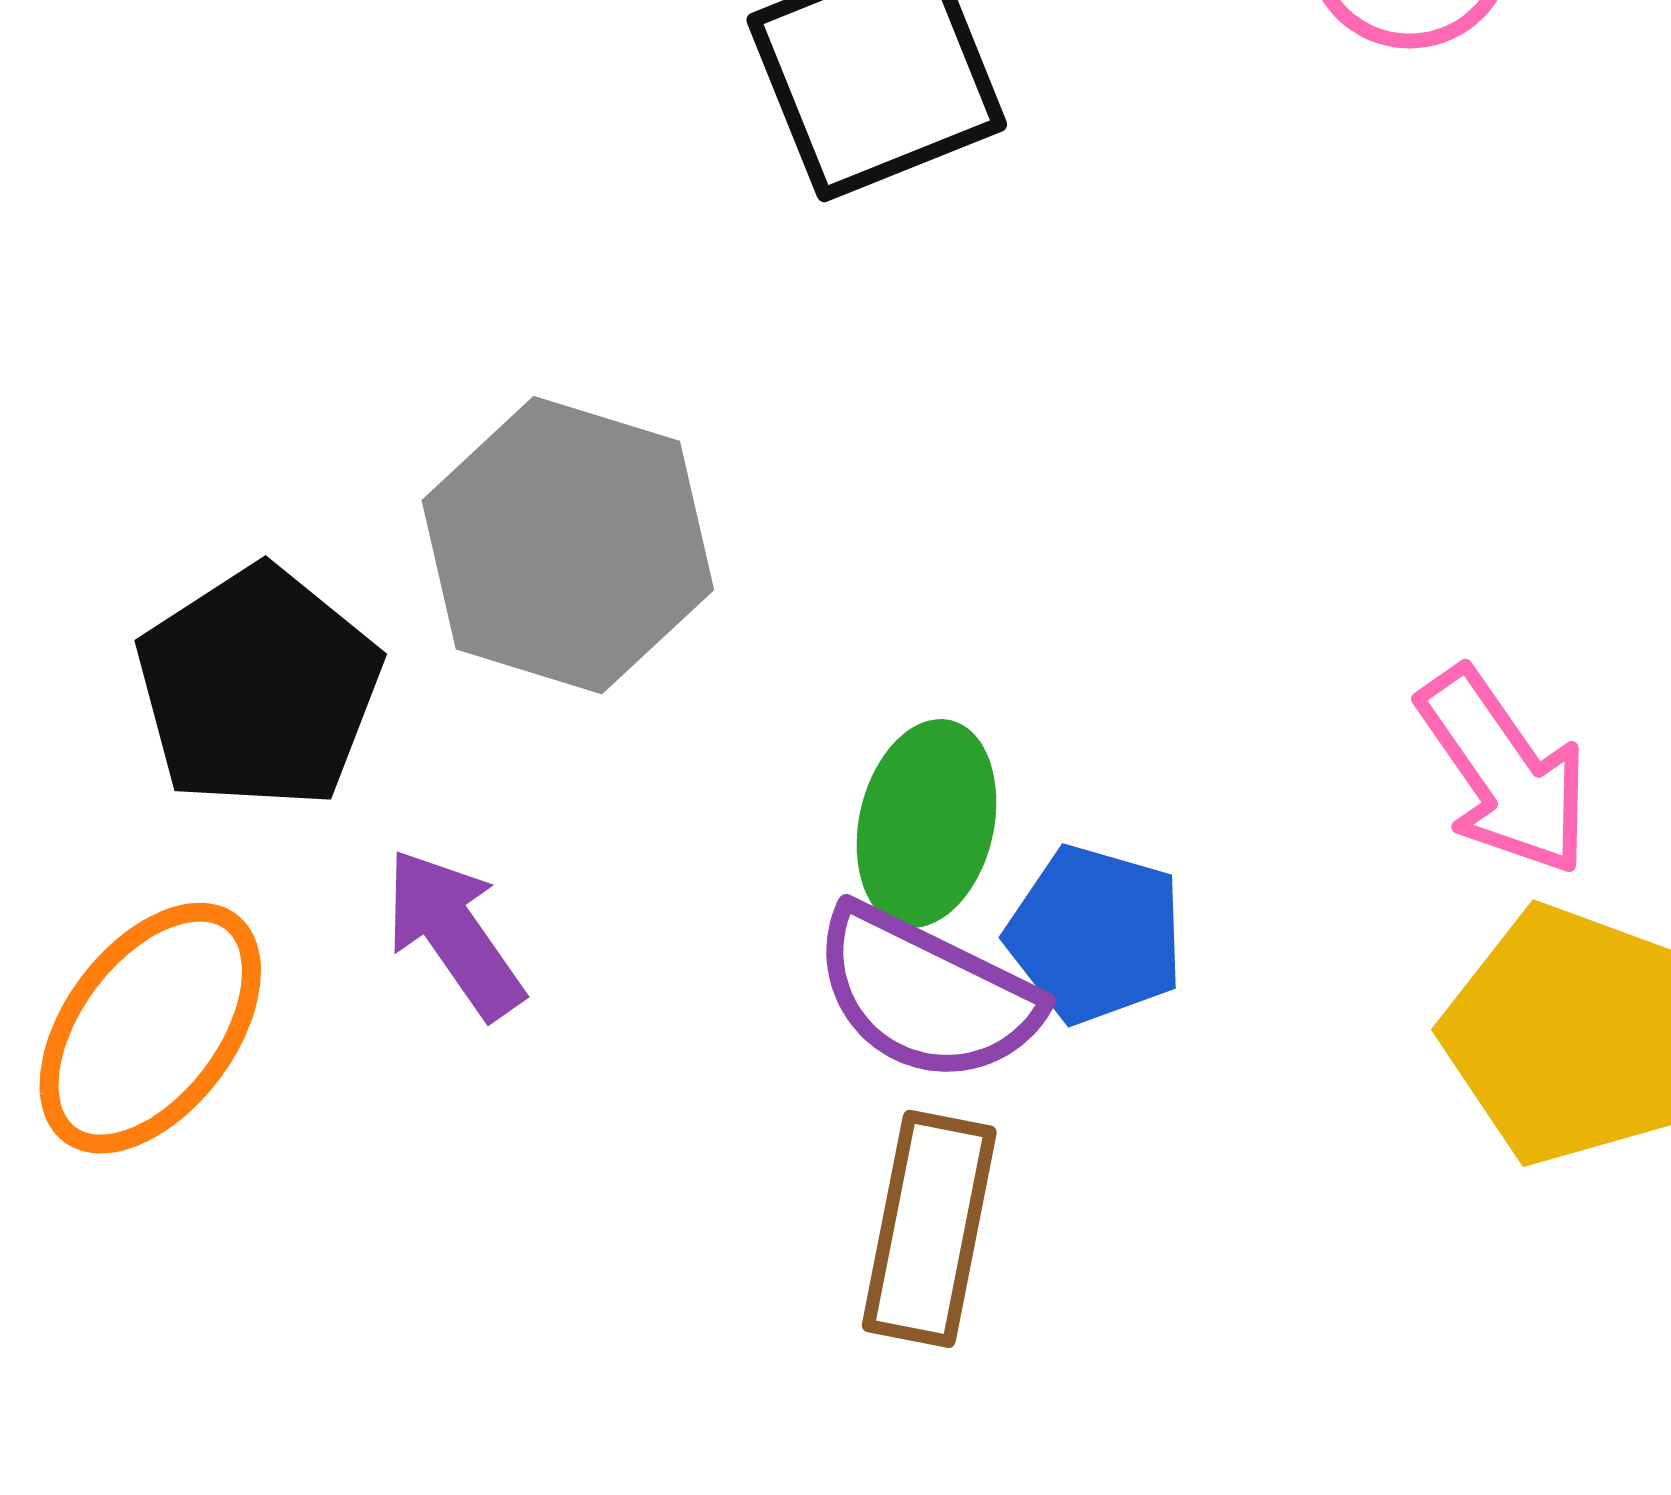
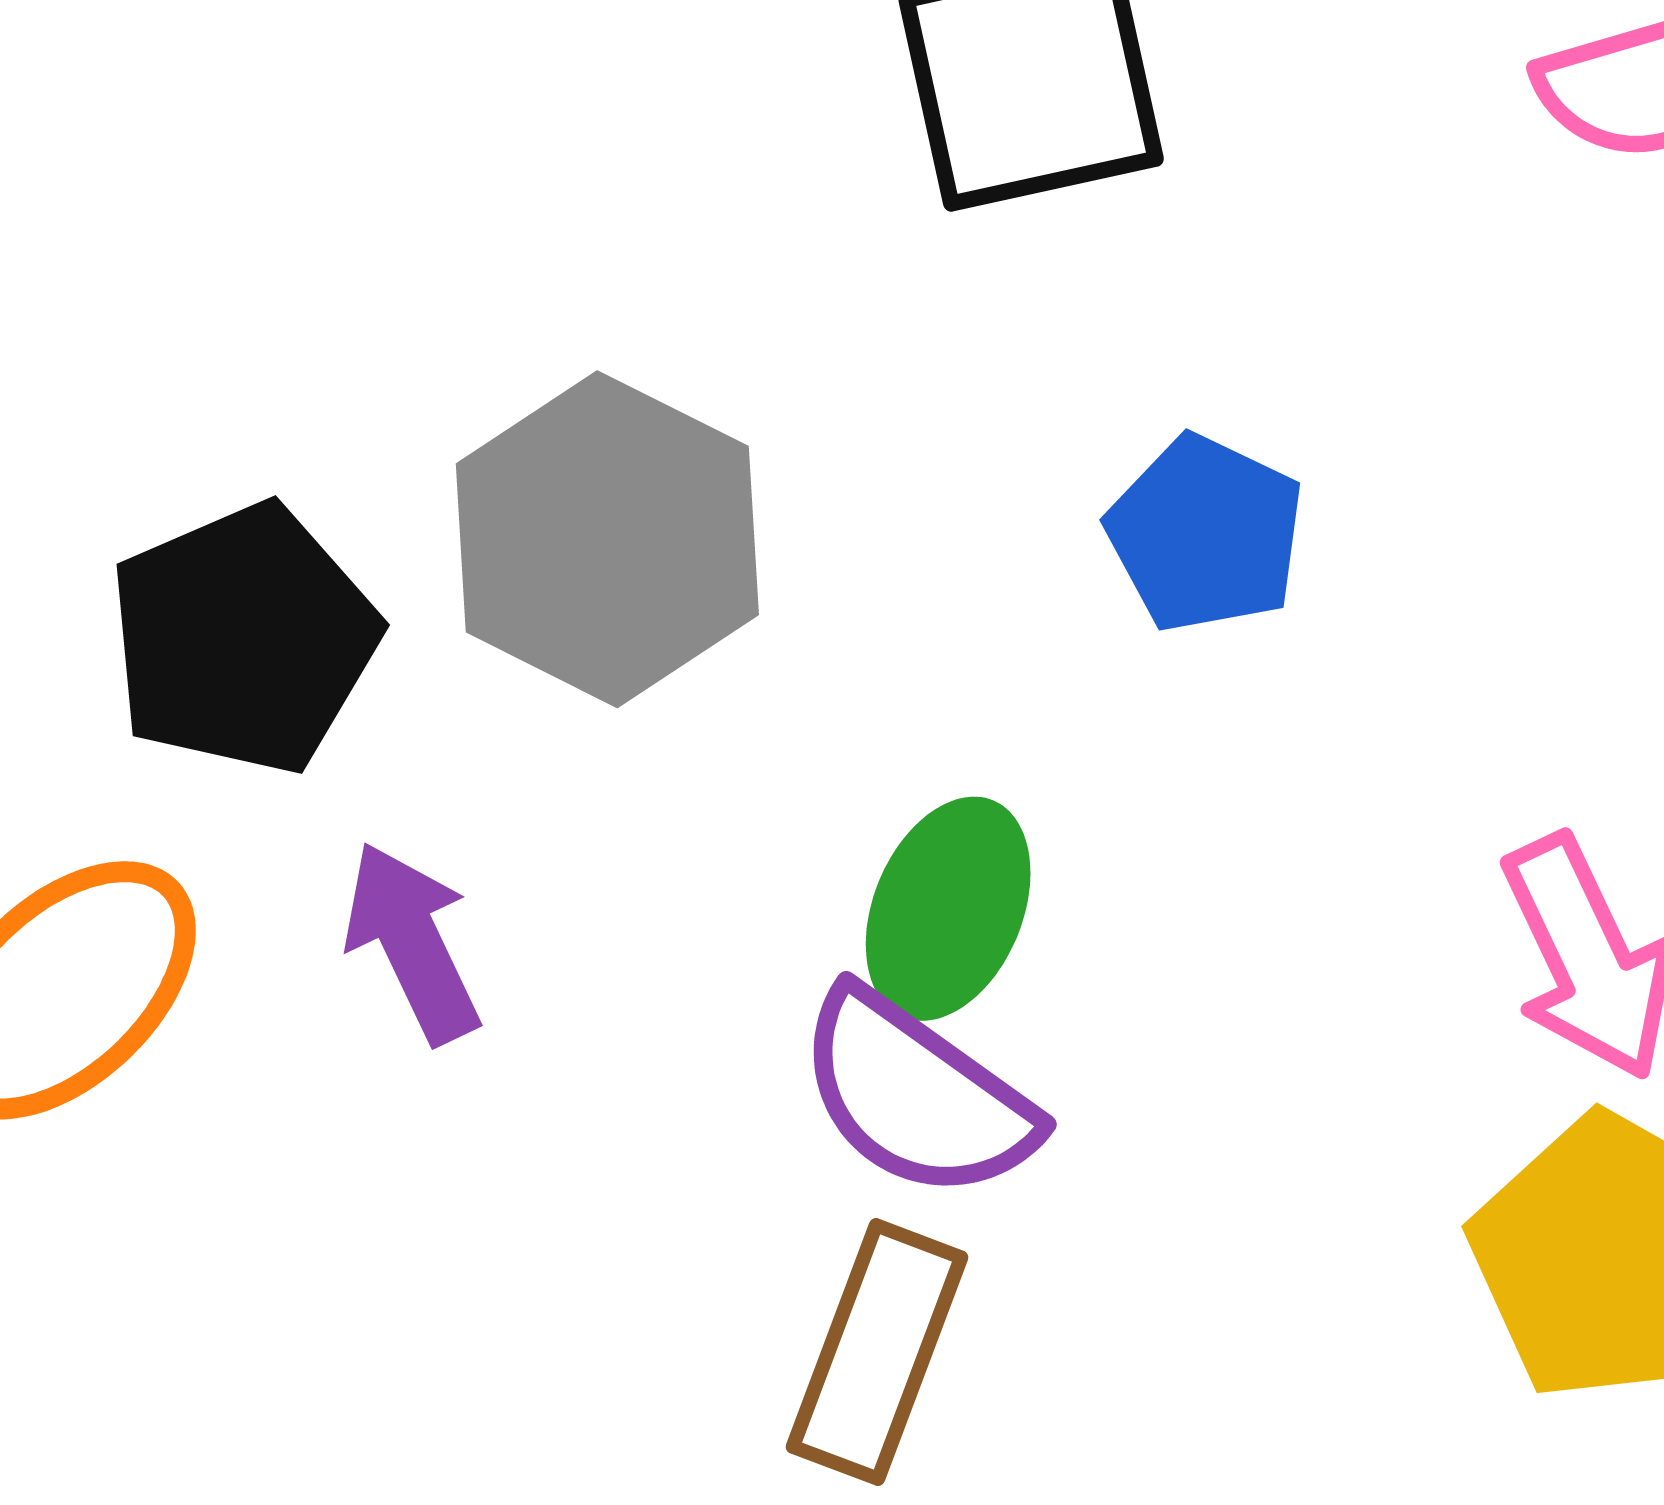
blue pentagon: (1095, 934) -> (1206, 534), moved

